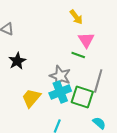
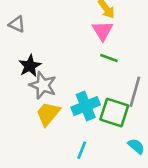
pink triangle: (86, 40) -> (103, 31), moved
gray star: (60, 76) -> (43, 85), moved

